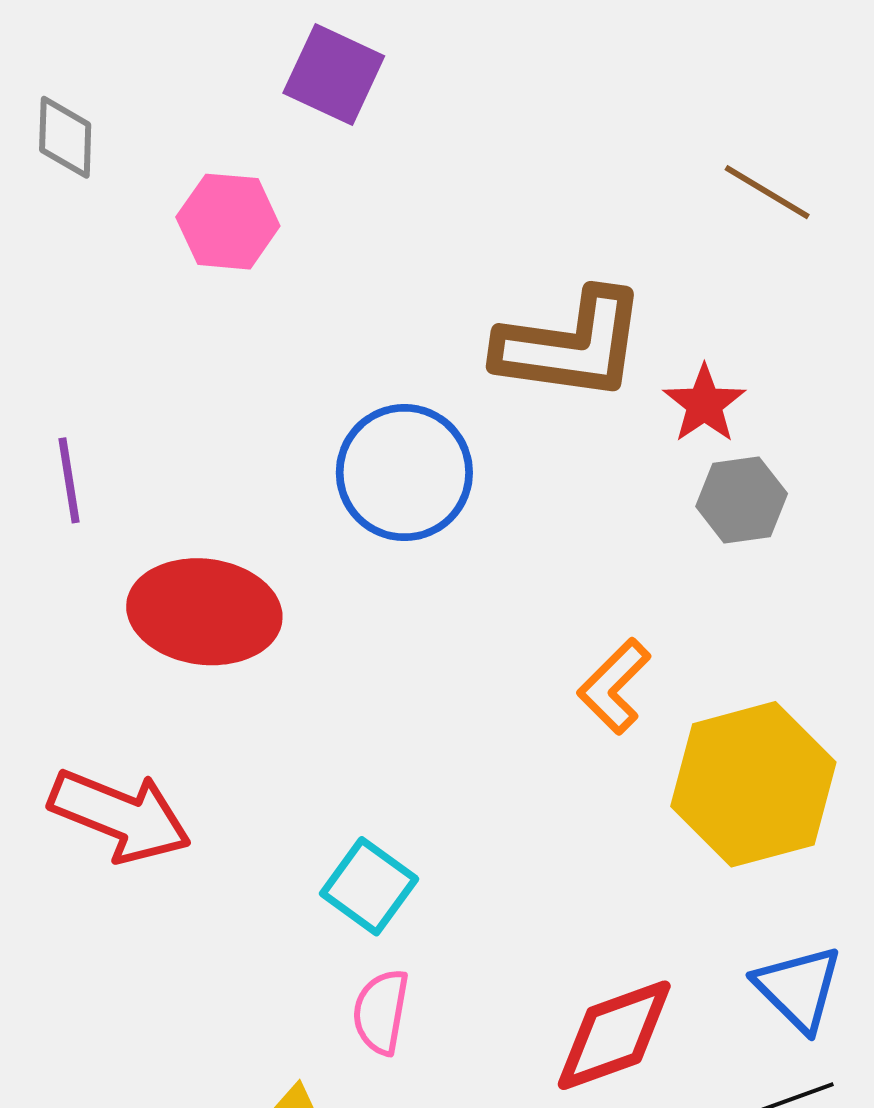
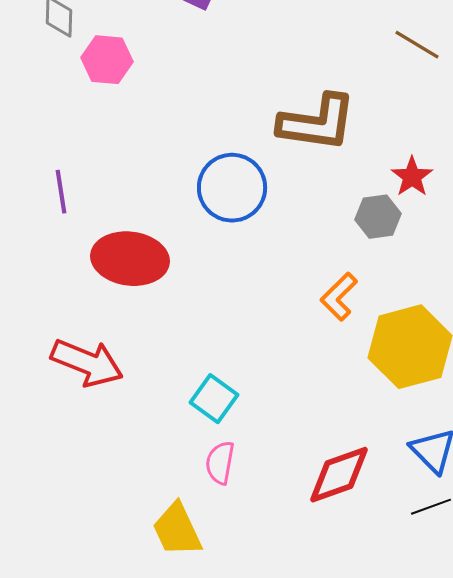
pink hexagon: (228, 222) -> (107, 60), moved
red star: (704, 404) -> (412, 177), moved
gray hexagon: (742, 500) -> (378, 217), moved

